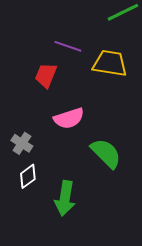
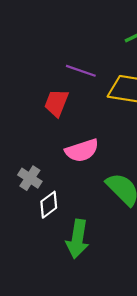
white diamond: (28, 176) -> (49, 205), moved

